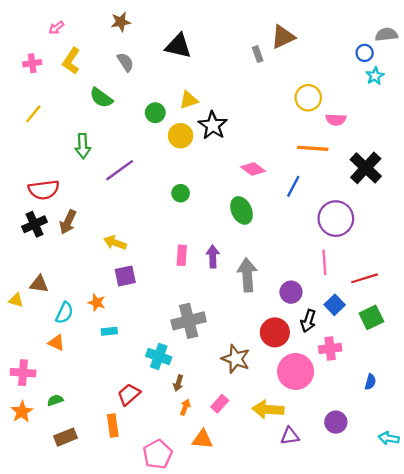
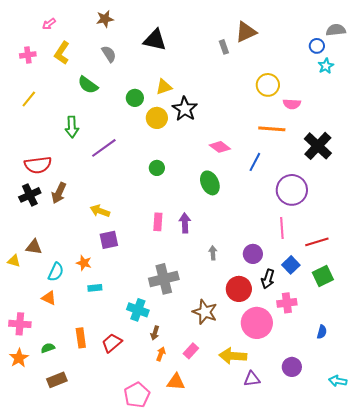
gray arrow: (247, 275) -> (213, 253), moved, size x0.5
orange rectangle: (113, 426) -> (81, 338), moved

